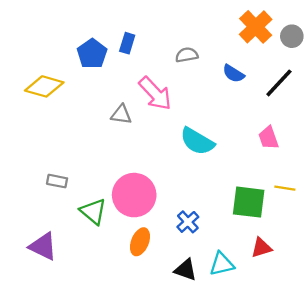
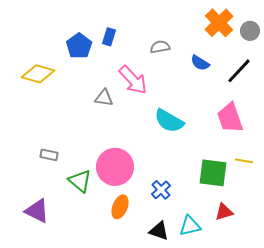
pink trapezoid: (268, 138) -> (230, 118), size x1.5

